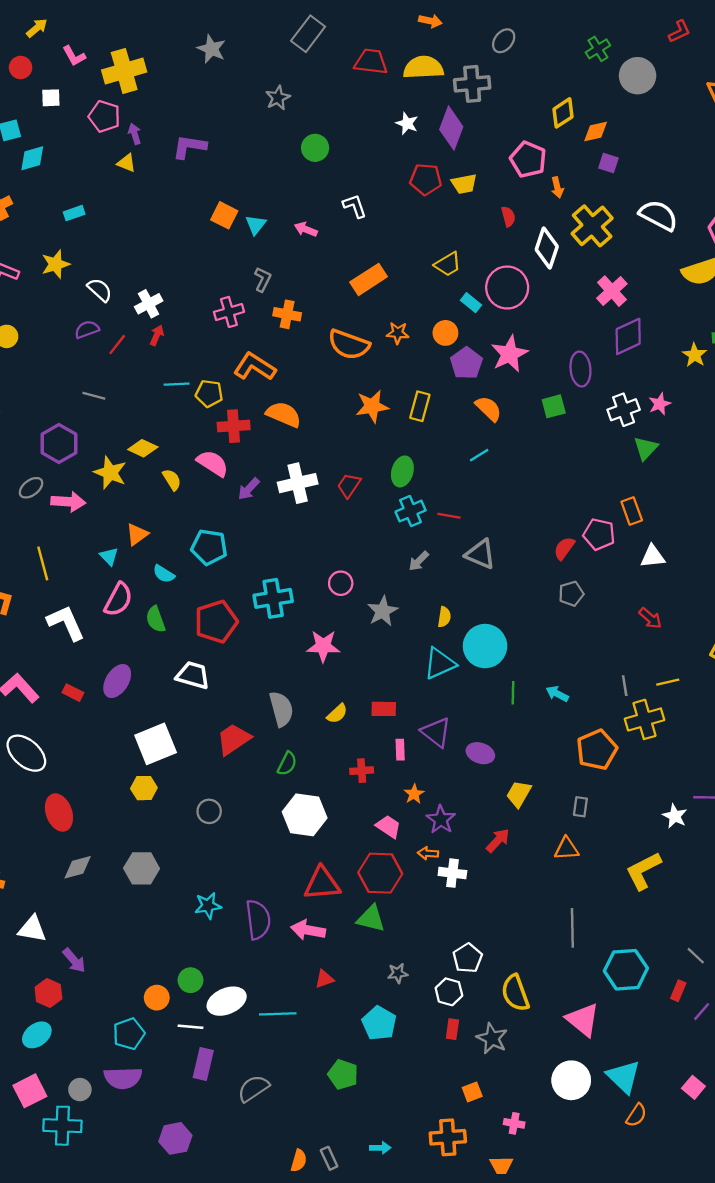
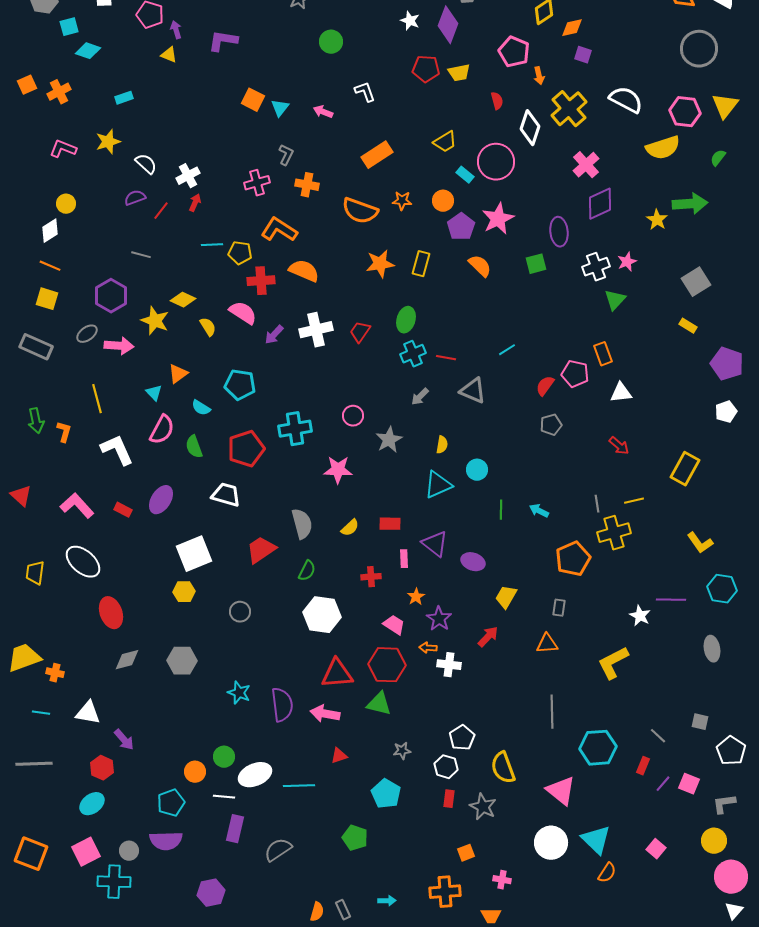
cyan diamond: (32, 158) -> (88, 51), turned 35
cyan line: (479, 455) -> (507, 350), moved
cyan circle: (485, 646) -> (477, 470), size x0.6
cyan star: (208, 906) -> (239, 693), turned 30

